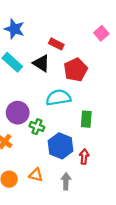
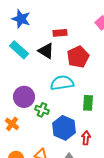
red rectangle: (56, 44) -> (60, 33), turned -32

